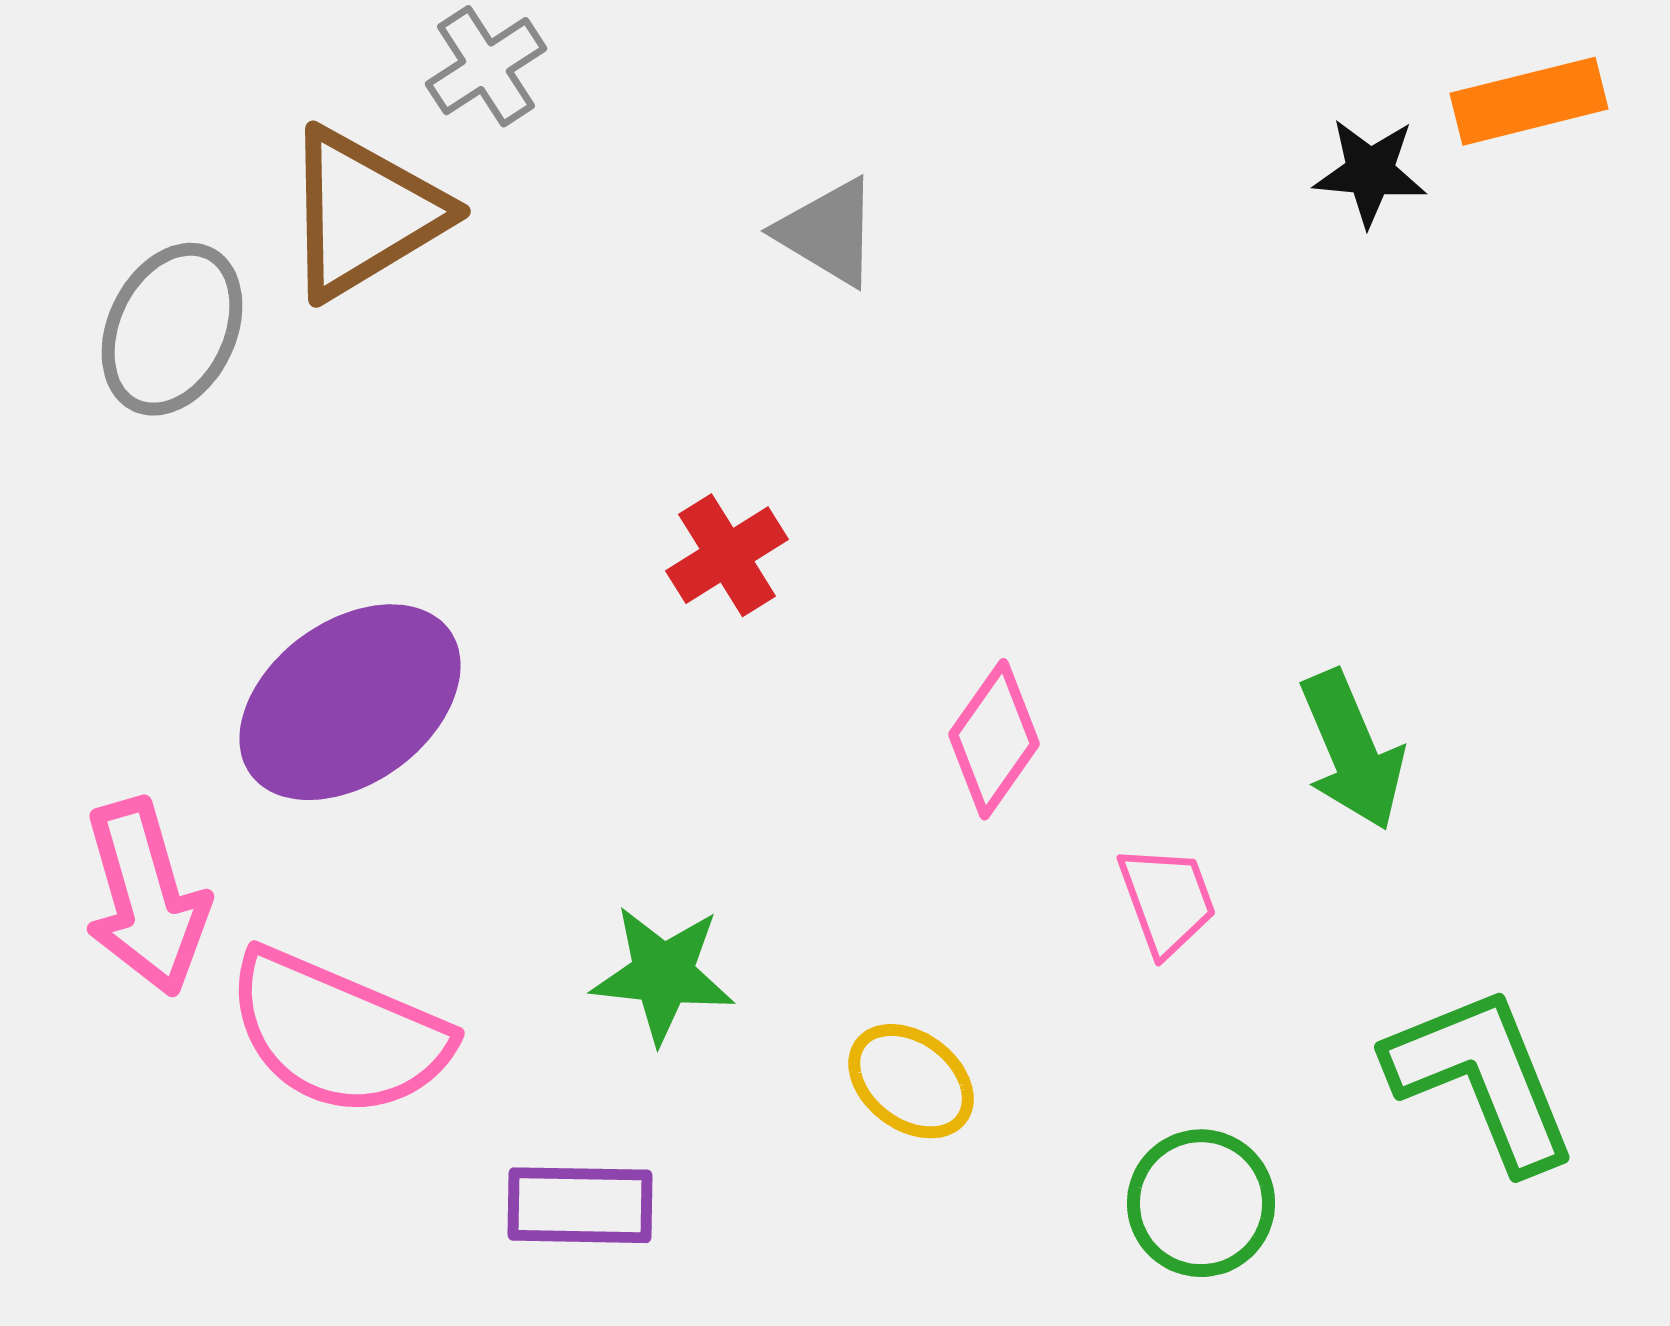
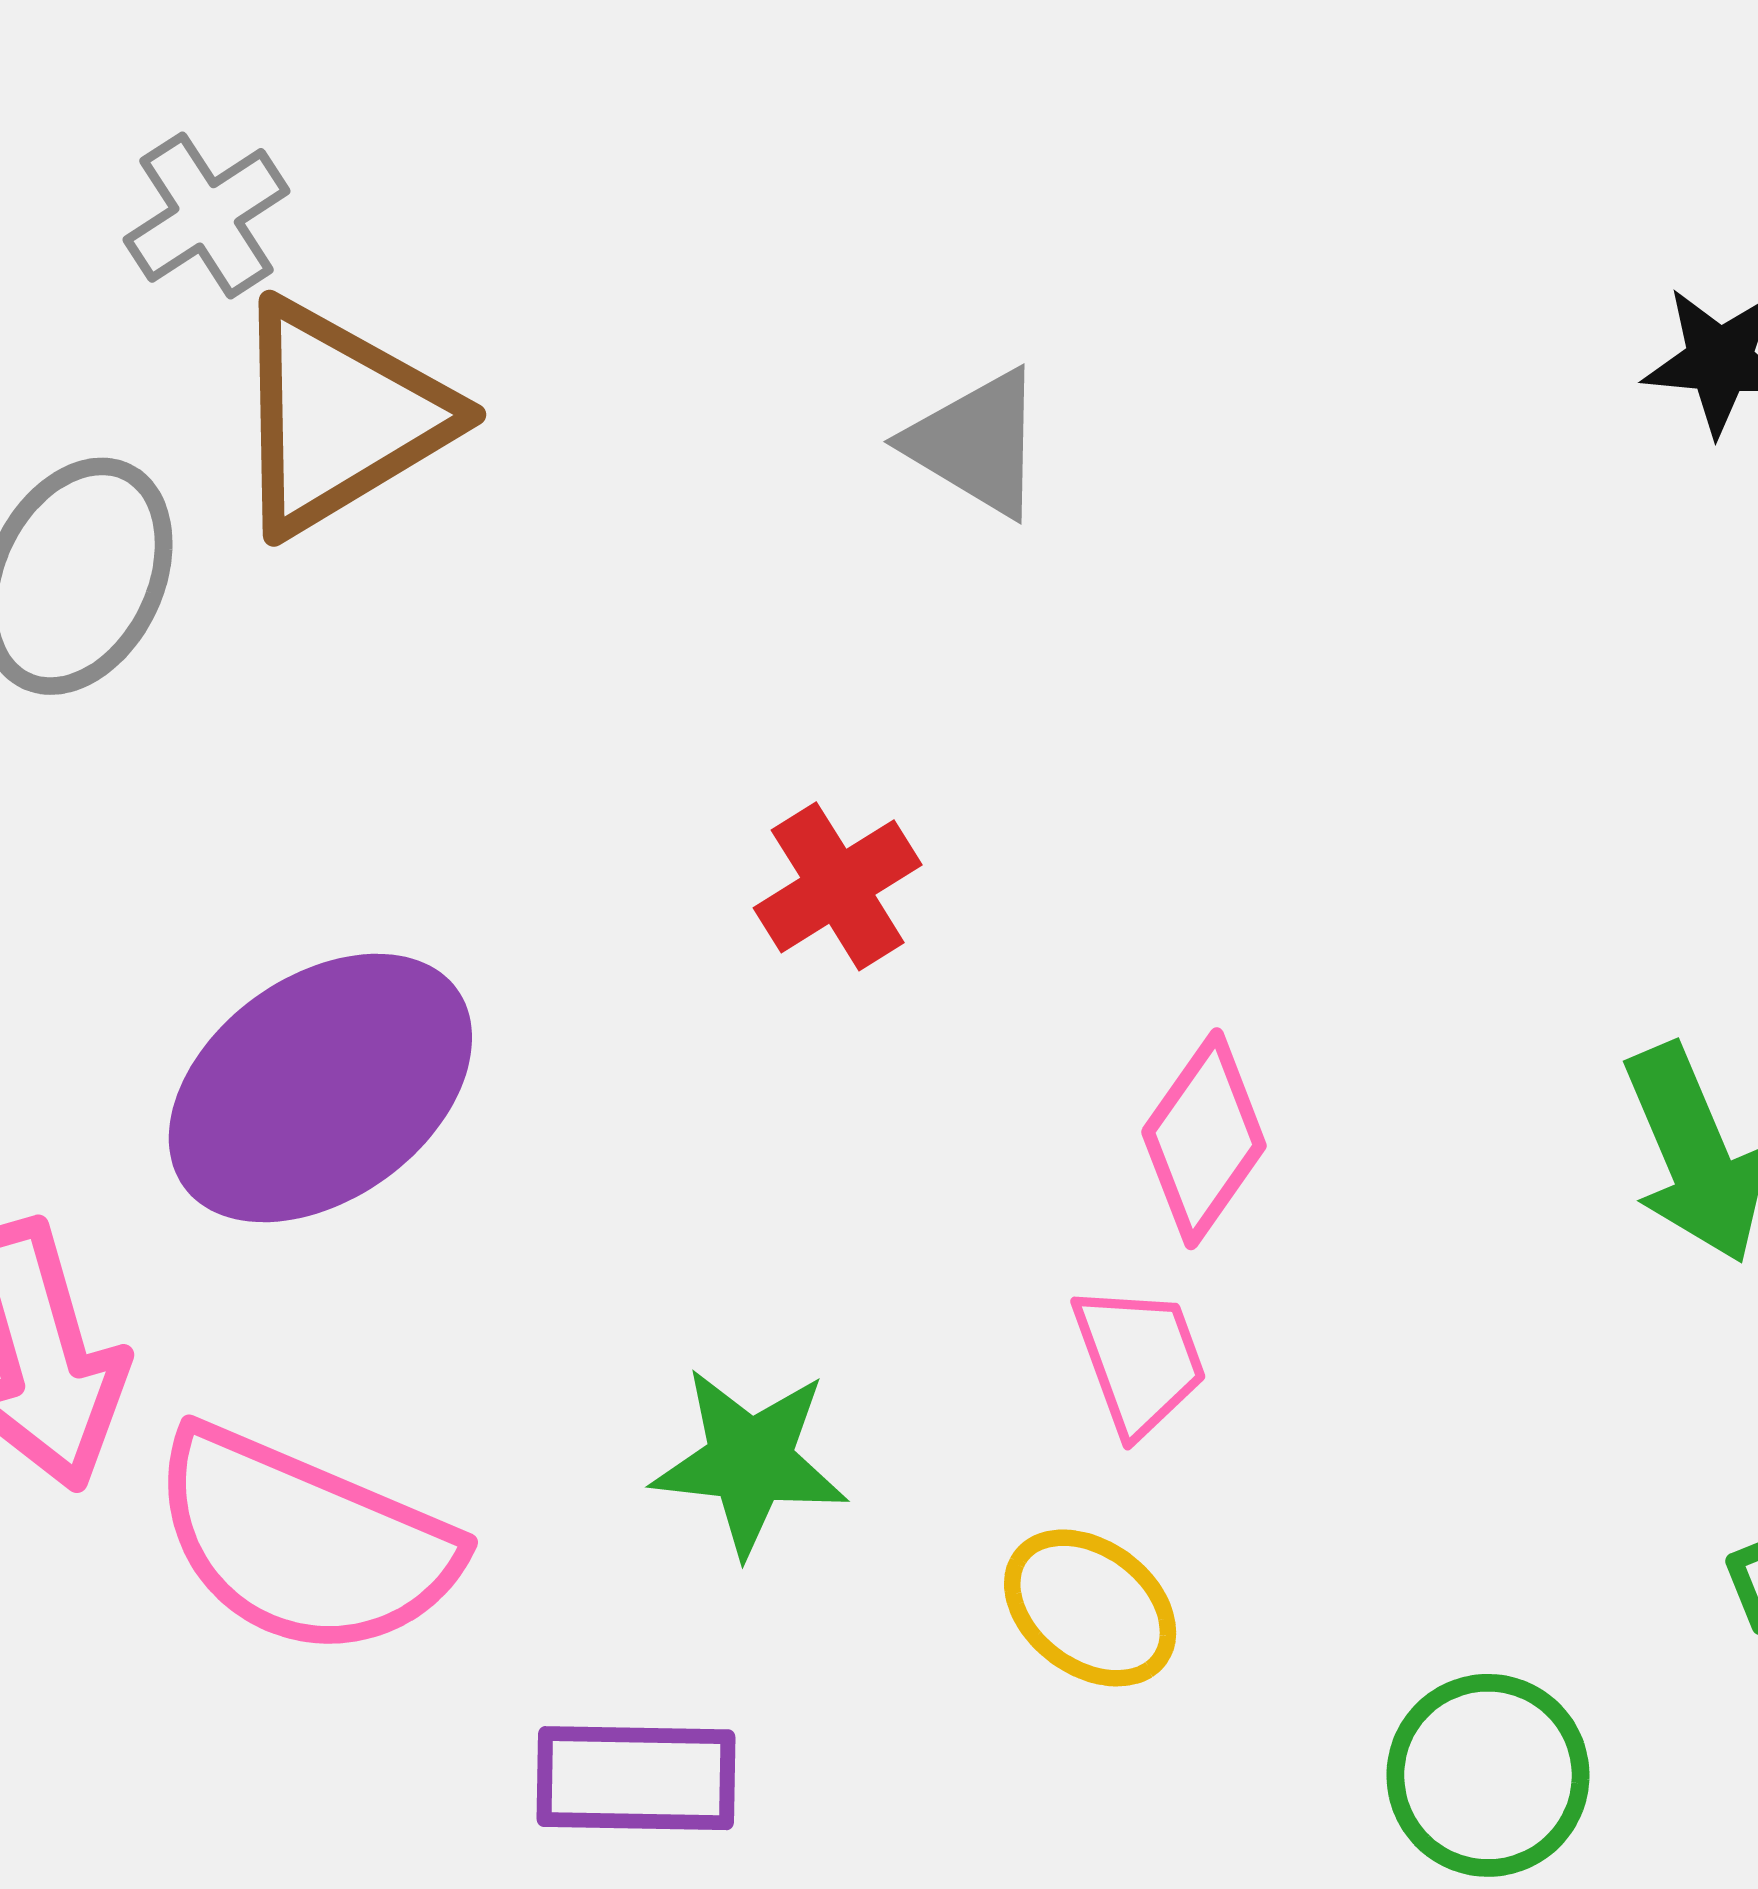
gray cross: (486, 66) -> (207, 215), moved
pink trapezoid: (1167, 900) -> (1139, 1360), moved

